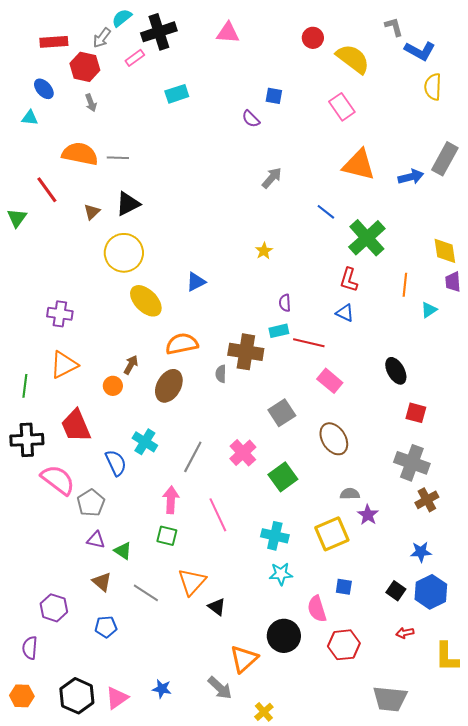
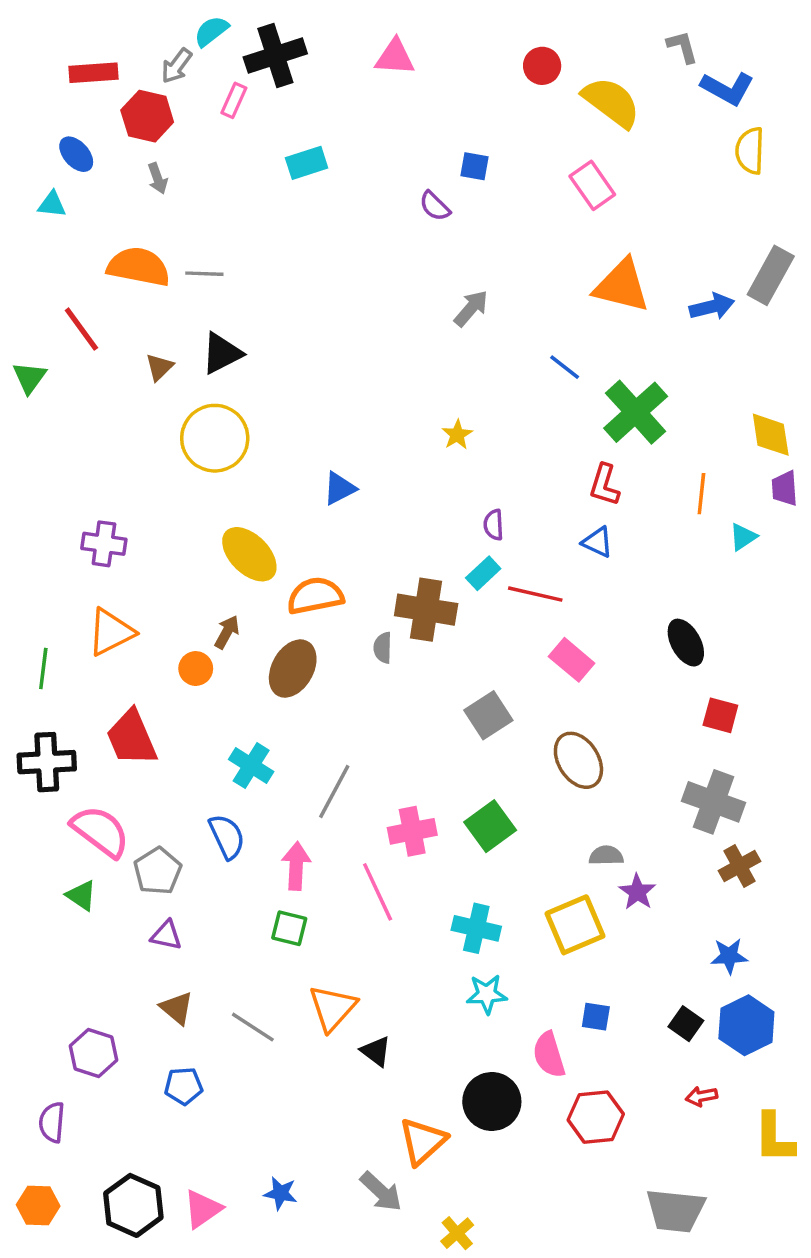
pink rectangle: (135, 58) -> (234, 100), turned -30
yellow ellipse: (146, 301) -> (249, 554), moved
cyan rectangle: (279, 331) -> (483, 573), turned -30
pink cross: (243, 453) -> (412, 831), moved, turned 32
blue semicircle: (116, 463) -> (227, 837), moved
green triangle: (123, 551) -> (81, 895), moved

